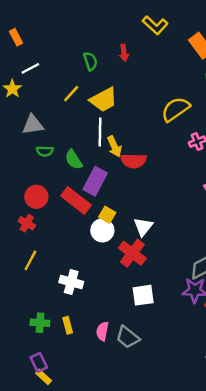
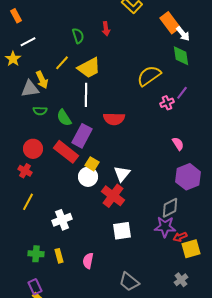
yellow arrow: (114, 146) -> (42, 80), moved
white cross: (71, 282) -> (62, 220), turned -36
gray trapezoid: (128, 337) -> (129, 282), moved

